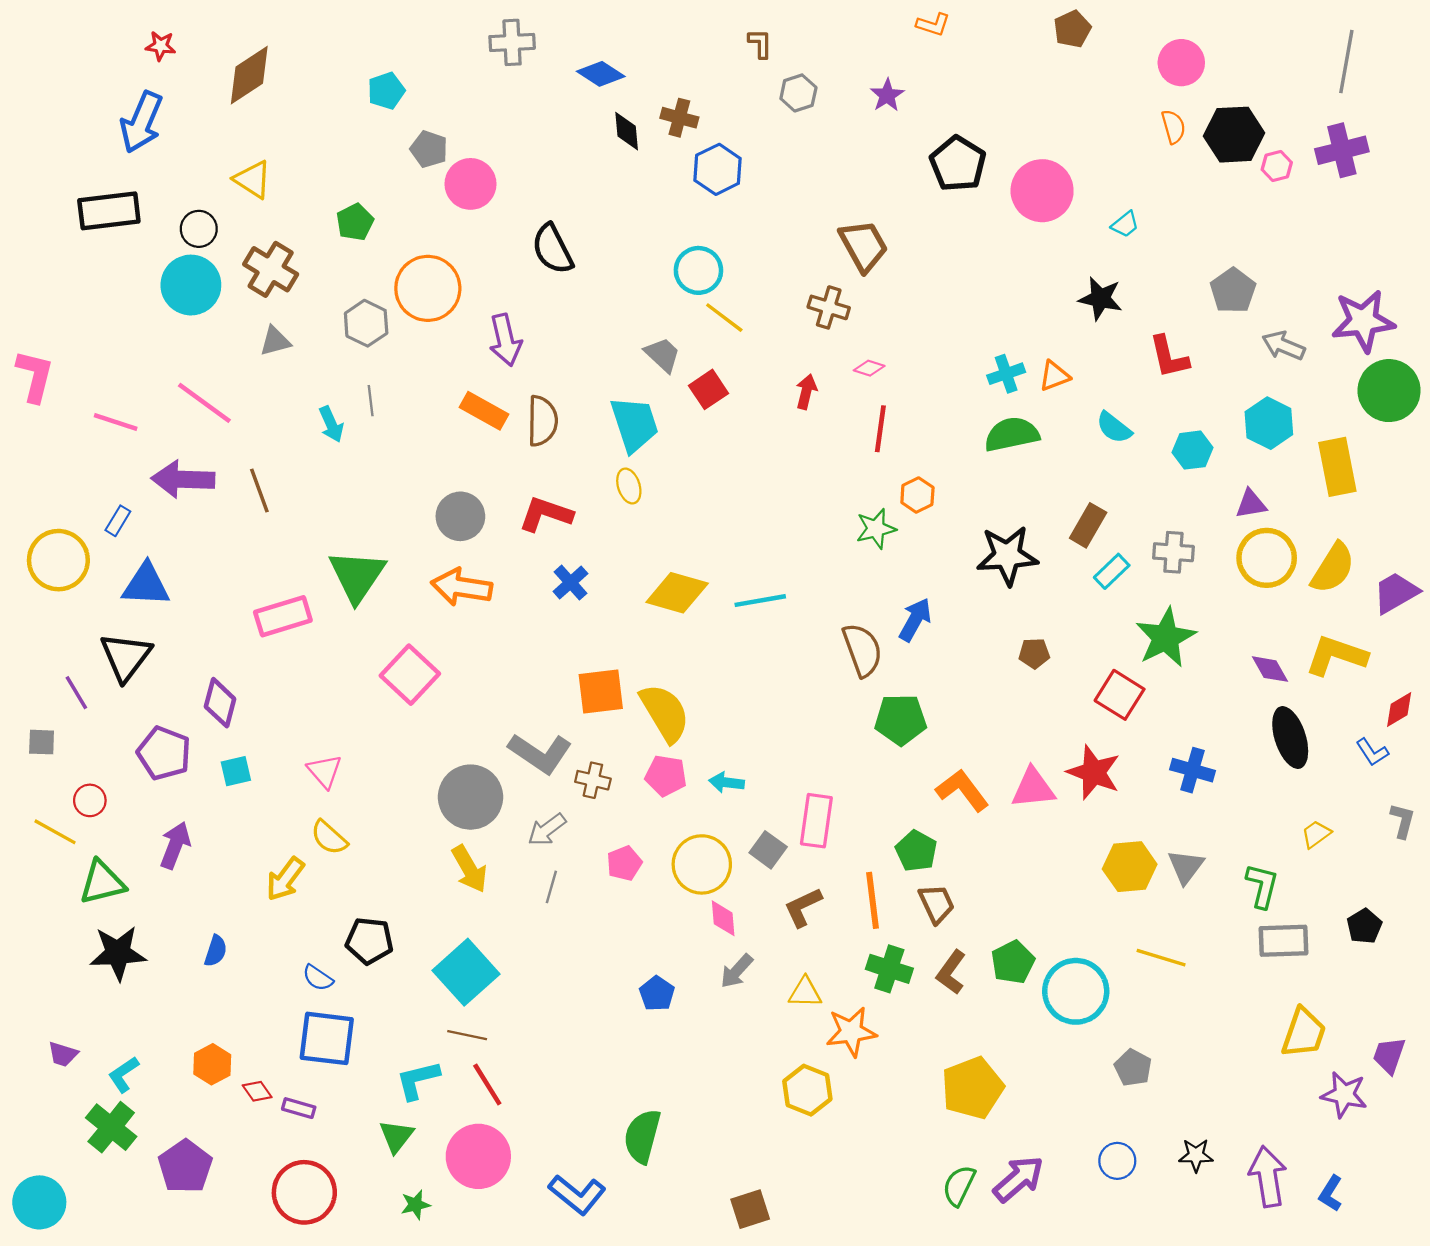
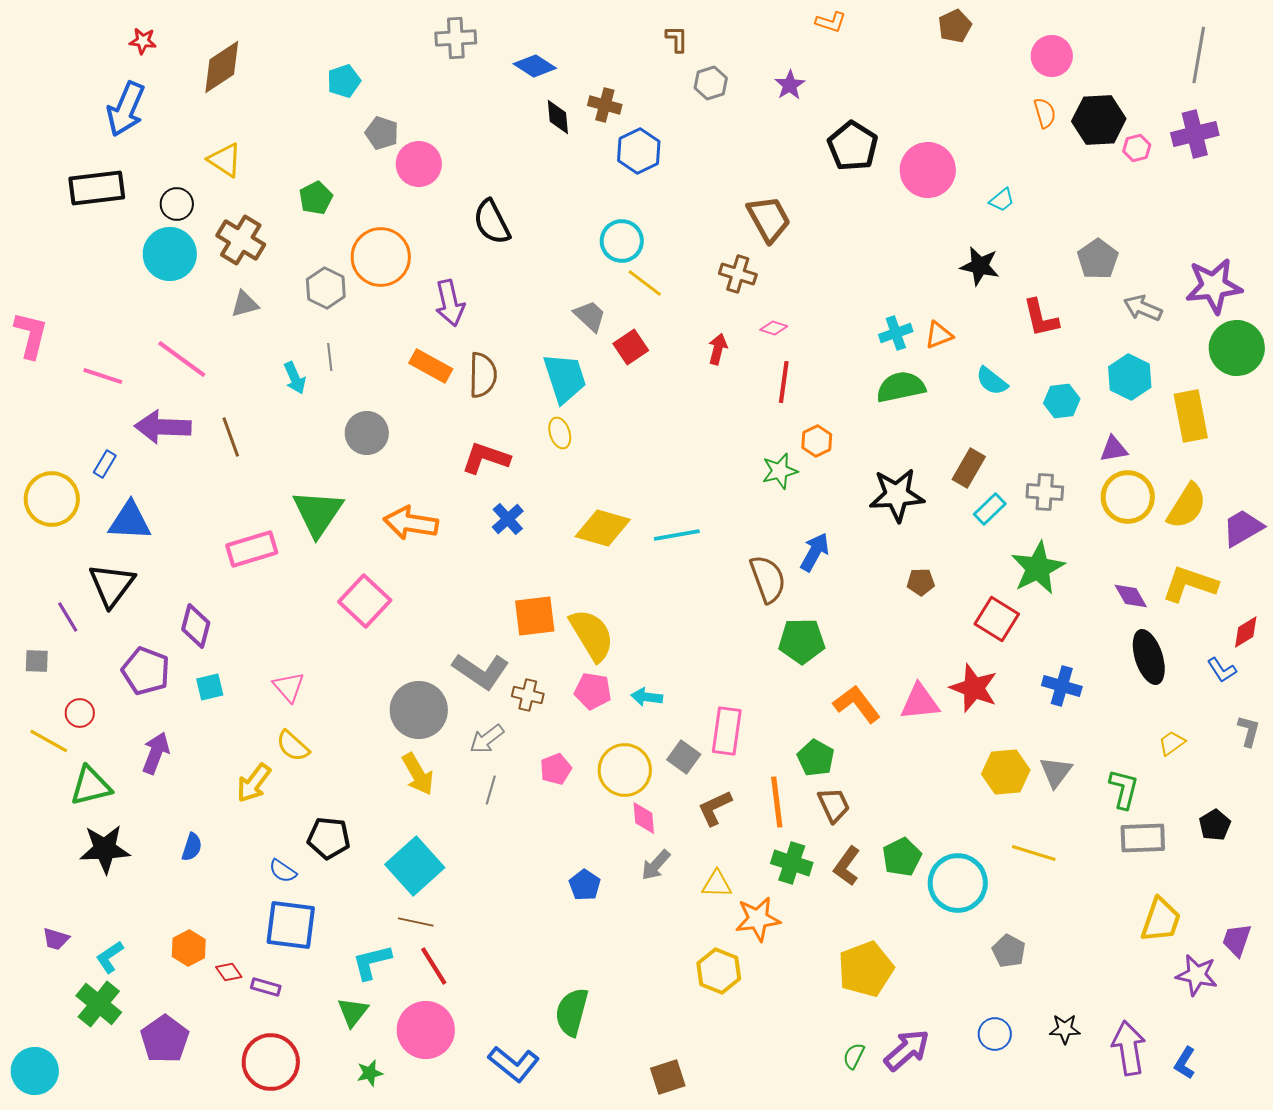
gray circle: (460, 516) -> (367, 433), moved
green semicircle: (959, 1186) -> (854, 1056), size x0.7

